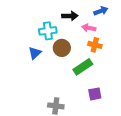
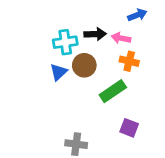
black arrow: (70, 16) -> (95, 34), moved
blue triangle: (35, 53) -> (58, 72), moved
purple square: (95, 94) -> (129, 128), turned 32

